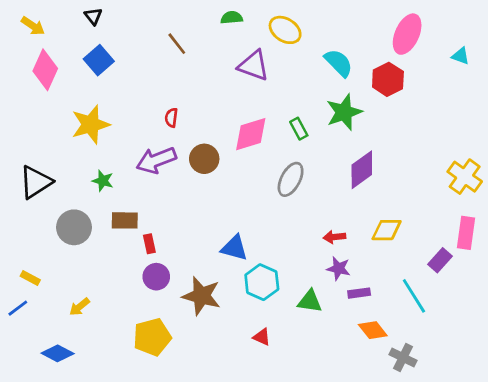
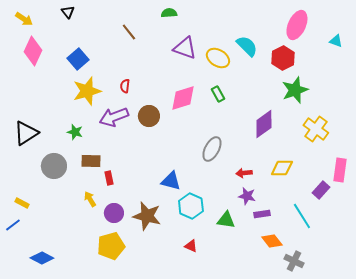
yellow ellipse: (285, 30) -> (218, 58), moved
blue square: (99, 60) -> (78, 59), moved
green star: (344, 112) -> (295, 90), moved
yellow star: (90, 125) -> (87, 91), moved
yellow cross: (465, 177) -> (316, 129), moved
gray ellipse: (291, 179) -> (212, 149), moved
purple circle: (156, 277) -> (114, 213), moved
yellow arrow: (80, 307) -> (90, 199), moved, turned 98

